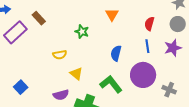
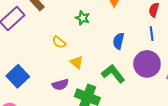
yellow semicircle: (60, 55) -> (59, 42), turned 48
blue square: (21, 87) -> (18, 76), size x1.5

